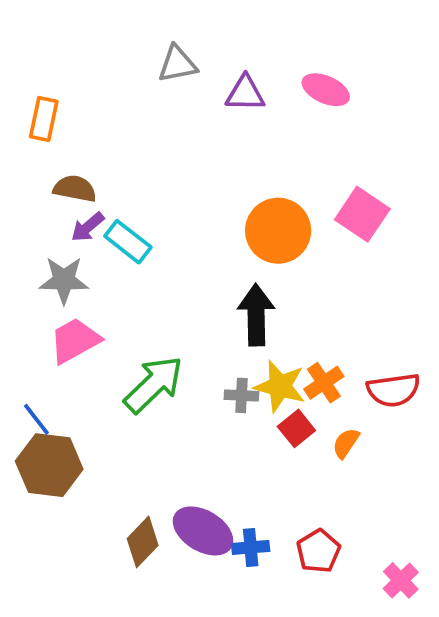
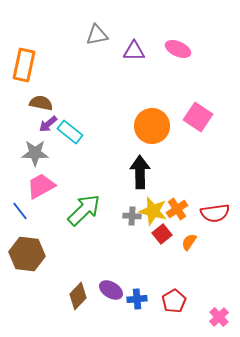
orange rectangle: (44, 119) -> (24, 65), size x1.4
blue line: (36, 419) -> (20, 211), moved
purple ellipse: (203, 531) -> (111, 290), size x0.7

